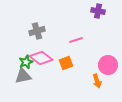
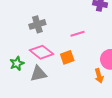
green star: (26, 62) -> (17, 63), moved
gray triangle: (23, 76) -> (38, 74), moved

